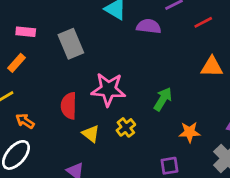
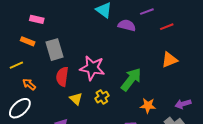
gray rectangle: (71, 44) -> (54, 50), moved
orange rectangle: (16, 63) -> (28, 41), turned 64
orange triangle: (212, 67) -> (169, 60), turned -30
green arrow: (163, 99) -> (131, 79), size x1.4

